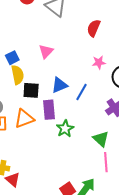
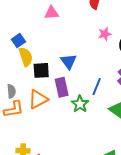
pink triangle: (46, 51) -> (52, 13), moved, turned 49
blue triangle: (59, 85) -> (69, 62), turned -36
blue line: (82, 92) -> (97, 87), moved

